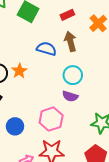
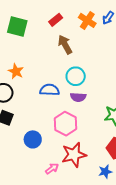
blue semicircle: (46, 49) -> (50, 90), moved
orange star: (19, 71) -> (16, 71), moved

